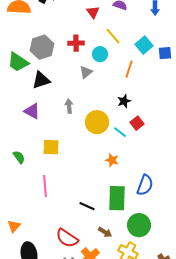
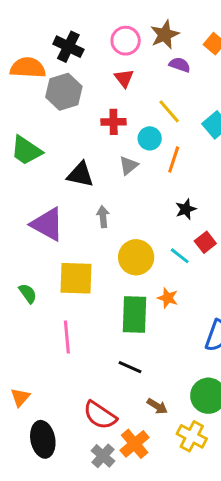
red triangle: (93, 12) -> (124, 78), moved
gray hexagon: (42, 47) -> (64, 92), moved
orange line: (129, 69) -> (174, 159), moved
black triangle: (41, 80) -> (80, 175), moved, turned 30
purple triangle: (32, 111) -> (47, 224), size x1.4
yellow circle: (97, 122) -> (136, 257), moved
yellow square: (51, 147) -> (76, 278), size x1.4
green rectangle: (117, 198) -> (135, 314), moved

